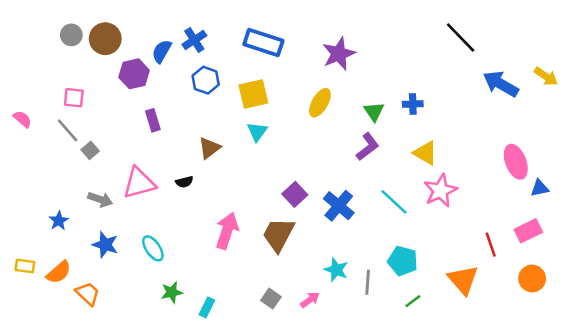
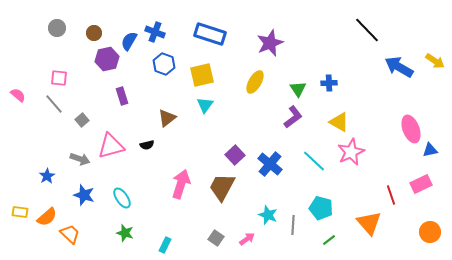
brown circle: (105, 39) -> (94, 33), moved, size x0.6
blue cross: (194, 40) -> (155, 32), turned -36
gray square: (90, 150) -> (82, 120), moved
orange circle: (532, 279) -> (430, 232), moved
green star: (172, 292) -> (125, 233), moved, turned 30

